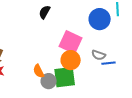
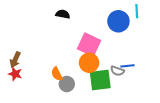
black semicircle: (45, 12) -> (63, 14), turned 72
gray semicircle: (99, 55) -> (117, 71), moved
green square: (65, 77) -> (100, 80), moved

